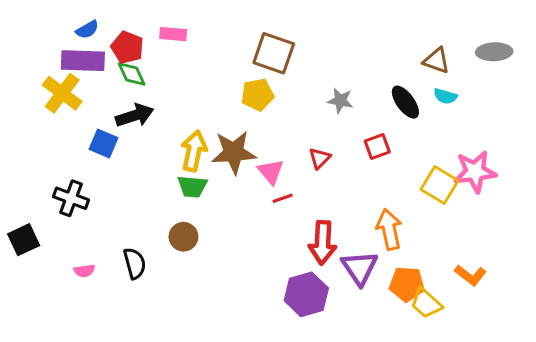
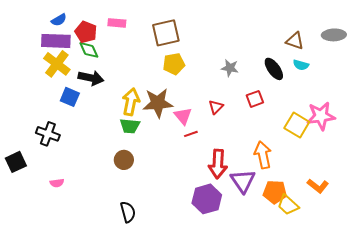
brown square: (274, 53) -> (166, 33), moved, turned -32
yellow cross: (62, 93) -> (57, 64), moved
black arrow: (135, 115) -> (91, 78), turned 30
black semicircle: (135, 263) -> (128, 212), moved

